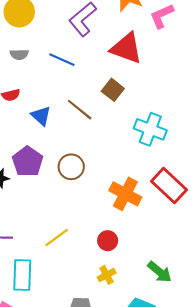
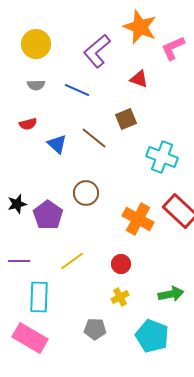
red triangle: (126, 48) -> (139, 79), size x0.6
brown square: (113, 90) -> (126, 119), turned 30
purple pentagon: (28, 162) -> (48, 215), moved
green arrow: (160, 272) -> (171, 294), turned -50

